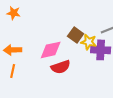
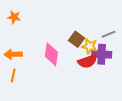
pink diamond: (51, 50) -> (51, 54), turned -70
red semicircle: (61, 67) -> (88, 61), moved

